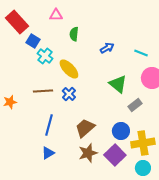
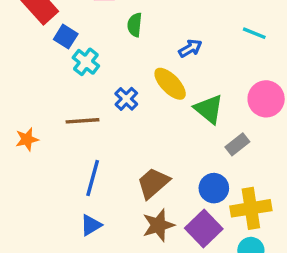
cyan line: (141, 53) -> (254, 33), moved
yellow ellipse: (69, 69) -> (170, 84), moved
blue cross: (69, 94) -> (126, 99), moved

